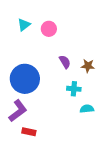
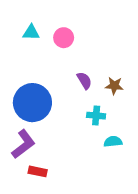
cyan triangle: (24, 25) -> (31, 32), turned 40

